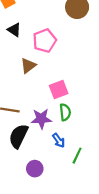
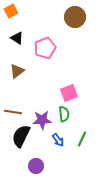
brown triangle: (28, 66) -> (17, 71), moved
pink square: (59, 89) -> (69, 93), moved
green line: (77, 156) -> (82, 139), moved

